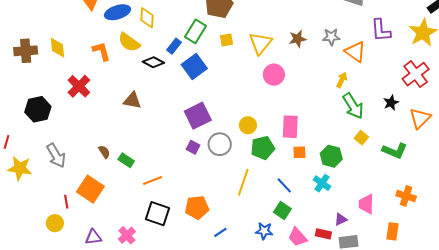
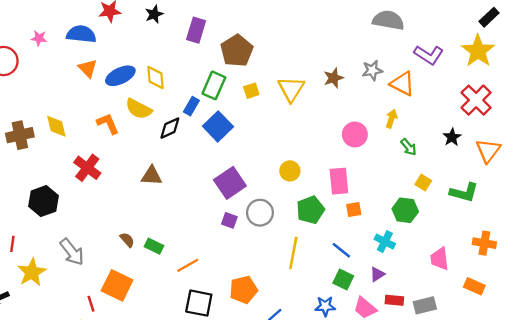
purple L-shape: (381, 30) -> (429, 55), turned -45
black diamond: (153, 62) -> (170, 128), turned -45
pink circle: (274, 75) -> (355, 134), moved
green arrow: (353, 106) -> (409, 147), size x0.6
yellow circle: (248, 125) -> (290, 171), moved
green hexagon: (331, 156) -> (405, 210), moved
yellow star: (20, 168) -> (32, 272), turned -30
purple triangle: (341, 219) -> (377, 274), moved
orange rectangle: (393, 231) -> (474, 286), turned -66

